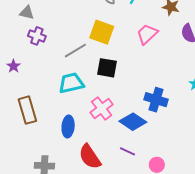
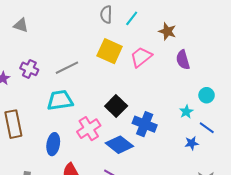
yellow square: (102, 32) -> (110, 51), moved
purple cross: (37, 36) -> (29, 69), moved
black square: (107, 68) -> (116, 106), moved, turned 30

